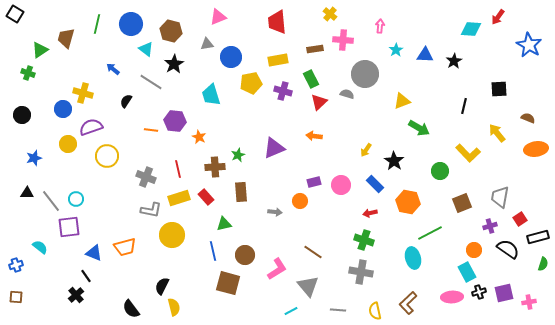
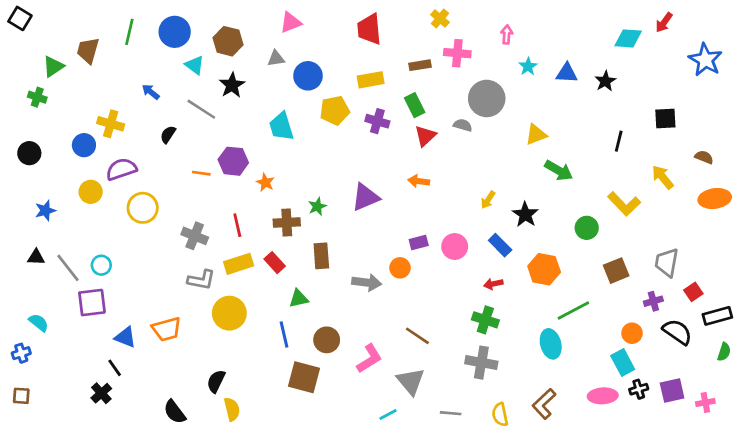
gray arrow: (275, 212) -> (367, 283), size x1.5
cyan semicircle: (40, 247) -> (39, 323), moved

